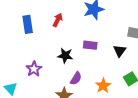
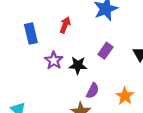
purple rectangle: (90, 45) -> (105, 51), turned -56
purple star: (34, 69) -> (54, 60), moved

